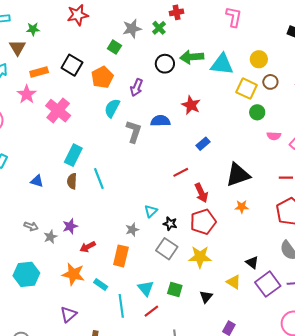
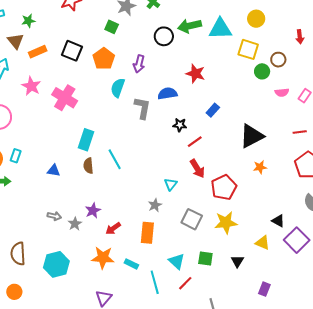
orange rectangle: (39, 72) -> (38, 52), moved
brown circle: (270, 82) -> (278, 60), moved
red arrow: (201, 193) -> (197, 169), moved
black star: (170, 224) -> (180, 125), moved

